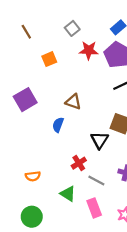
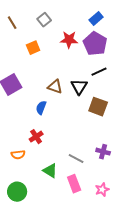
gray square: (72, 28) -> (44, 20), moved
black triangle: (100, 140) -> (79, 87), moved
red cross: (79, 163) -> (36, 137), moved

